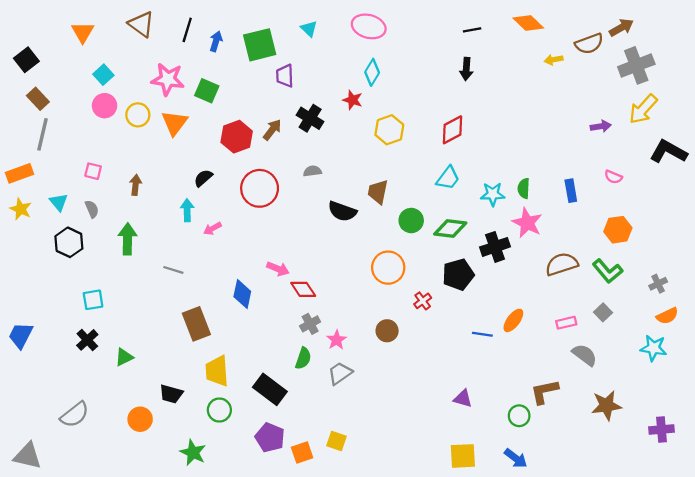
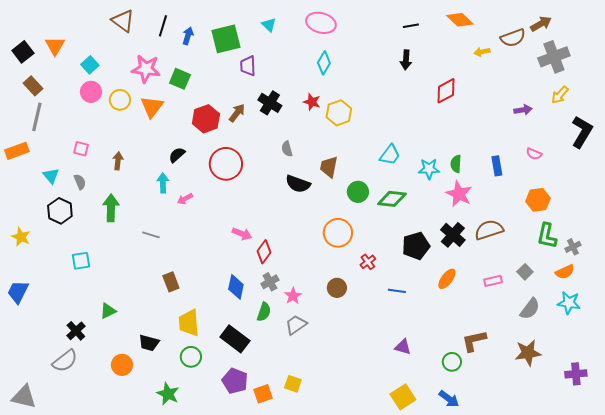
orange triangle: (83, 32) -> (55, 46), moved
red star: (353, 100) -> (312, 102), moved
yellow arrow: (643, 109) -> (560, 95), size x0.7
red diamond: (453, 130) -> (446, 91), moved
black L-shape: (668, 152) -> (582, 132), turned 92
gray semicircle: (312, 171) -> (287, 149), moved, turned -98
yellow star: (21, 209) -> (21, 237), moved
black cross: (495, 247) -> (453, 235), moved, turned -30
green L-shape: (608, 271) -> (547, 236), moved, turned 52
black pentagon: (458, 274) -> (416, 246), moved
red diamond: (303, 289) -> (264, 252), turned 70
blue diamond: (242, 294) -> (236, 287), moved
orange semicircle: (667, 316) -> (565, 272), moved
brown rectangle: (196, 324) -> (171, 282), size x0.7
blue line: (482, 334) -> (397, 291), moved
black cross: (87, 340) -> (76, 331), moved
gray semicircle: (585, 355) -> (530, 309), moved, turned 90
yellow square: (463, 456) -> (403, 397), turned -30

